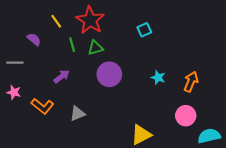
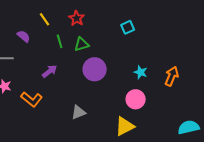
red star: (90, 20) -> (77, 18), size x0.6
gray triangle: (77, 114) -> (79, 112), moved
pink circle: (186, 116) -> (136, 99), moved

